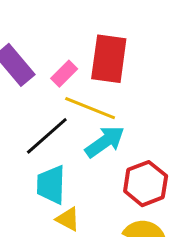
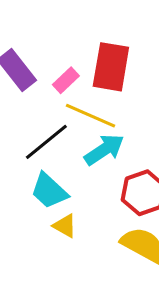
cyan trapezoid: (51, 185) -> (49, 191), turned -51

